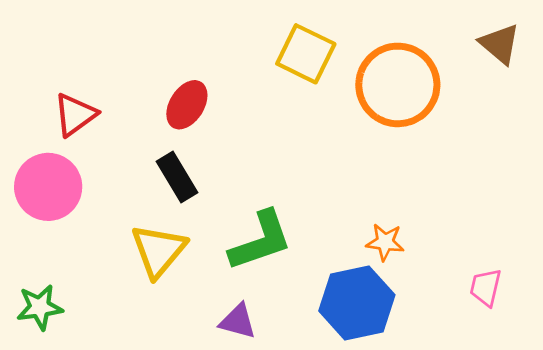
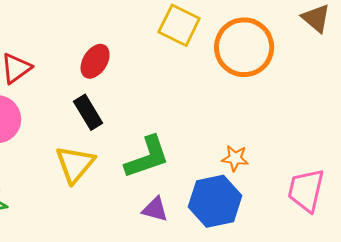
pink trapezoid: (486, 287) -> (306, 190), size x1.6
purple triangle: (238, 321) -> (155, 209), moved

